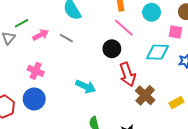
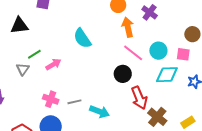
cyan circle: (152, 12) -> (158, 51), moved
gray line: (66, 38) -> (74, 102), moved, turned -40

